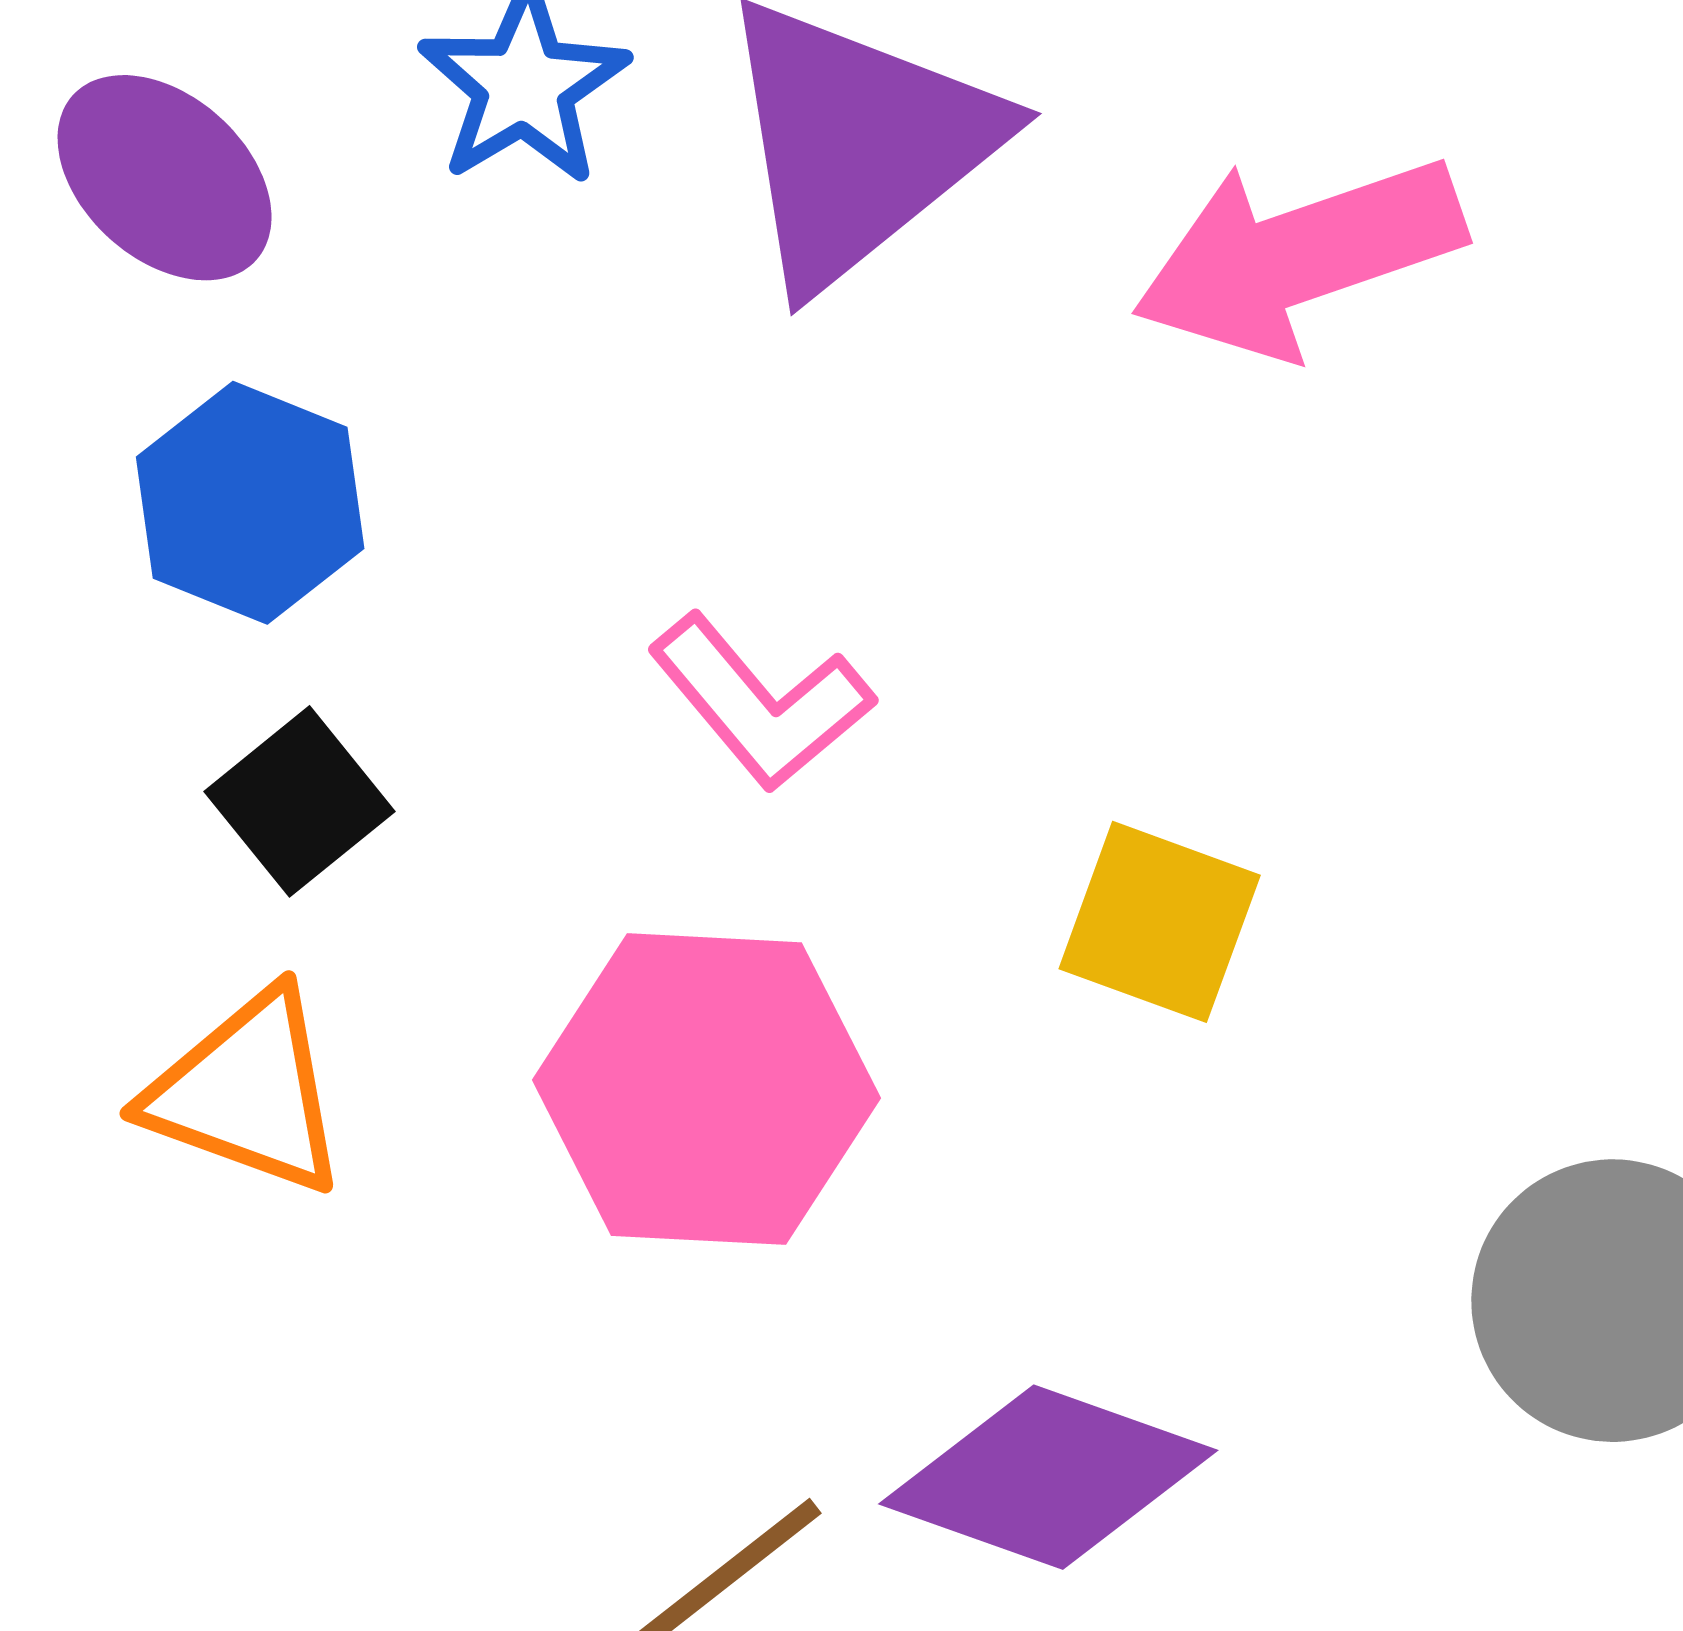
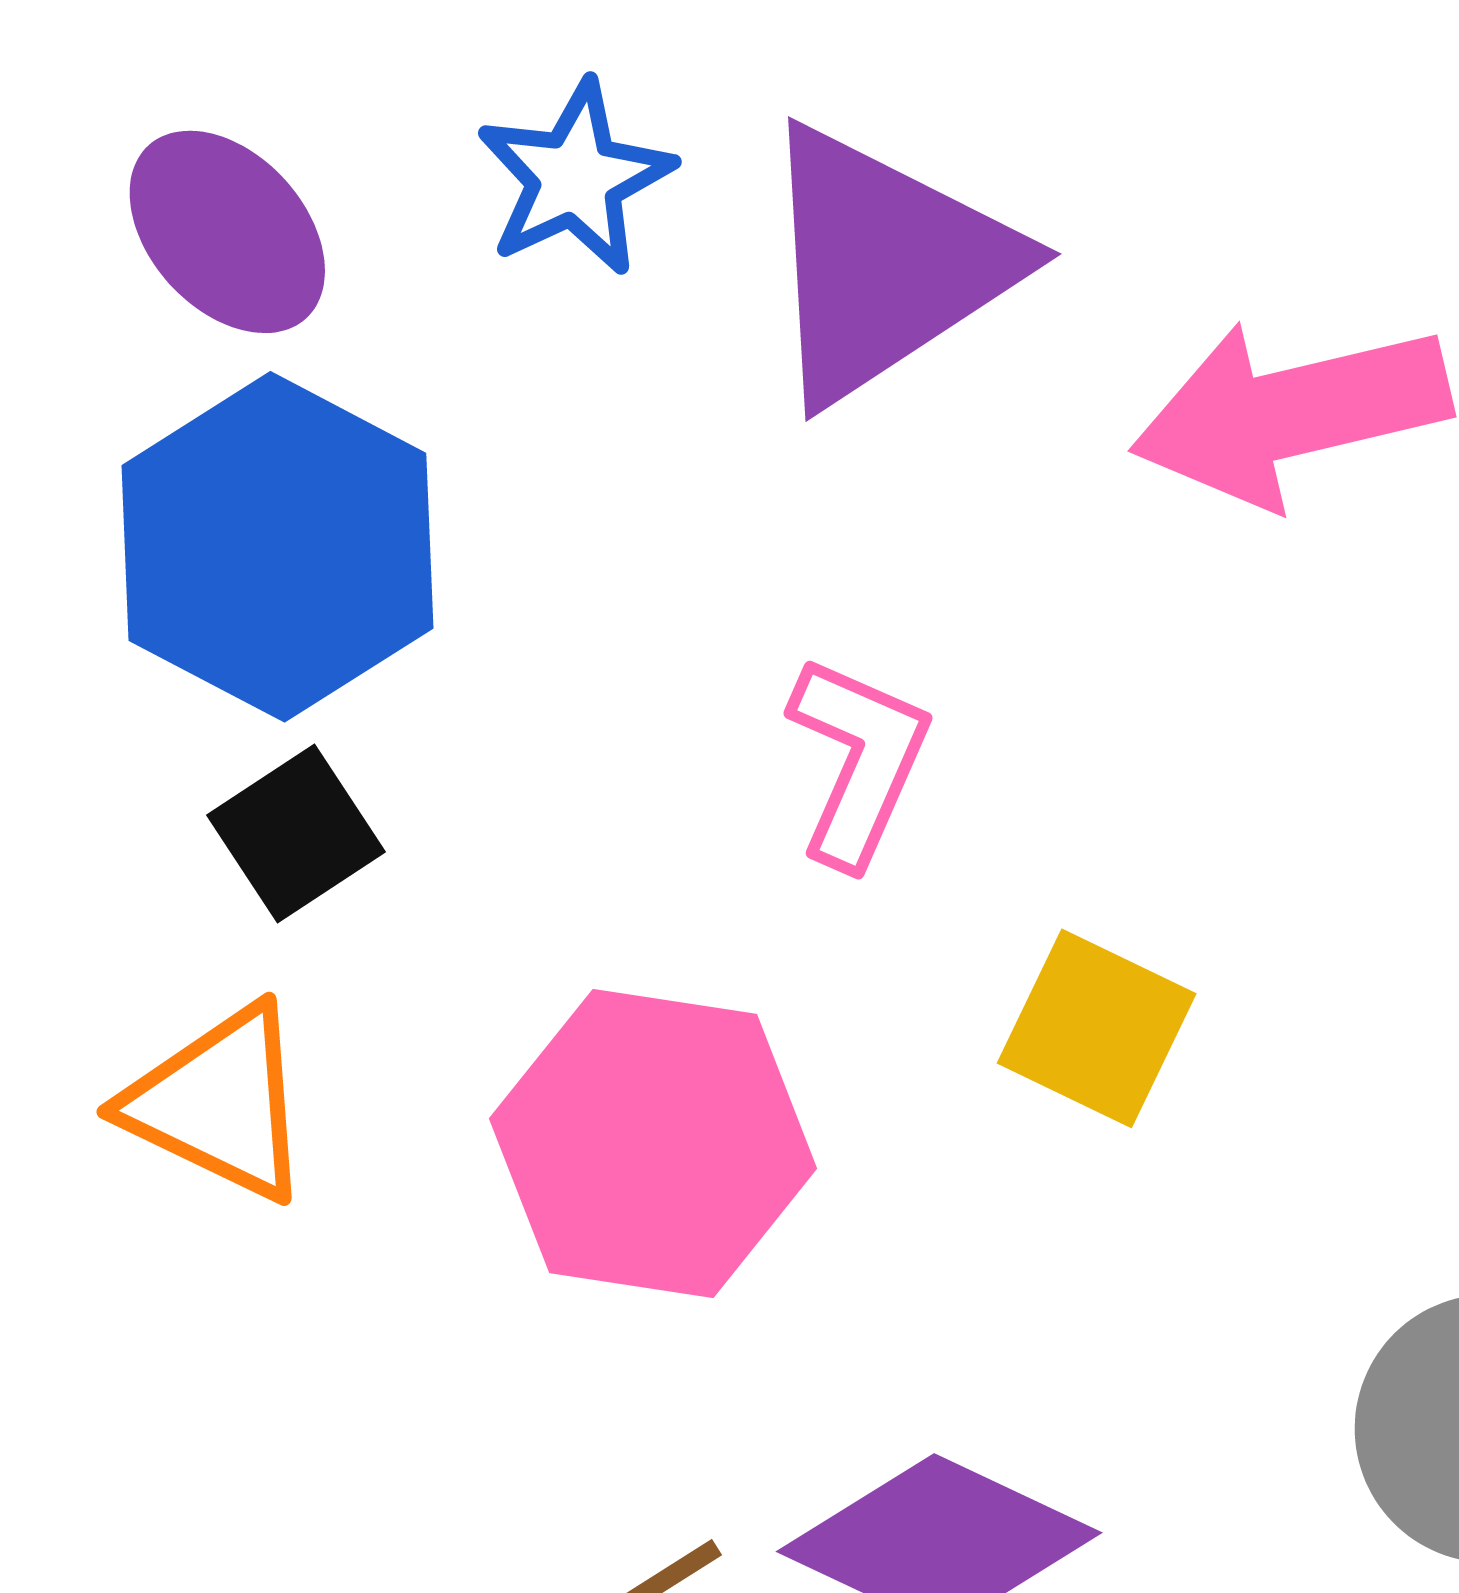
blue hexagon: (250, 503) -> (277, 547), size x1.5
pink L-shape: (761, 702) -> (858, 761), moved, turned -122

